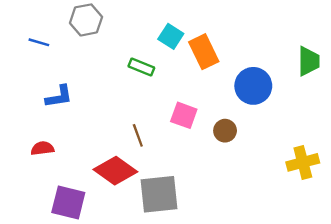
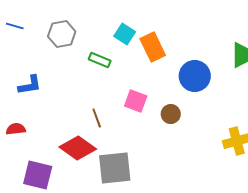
gray hexagon: (86, 20) -> (62, 34), moved
blue line: (39, 42) -> (15, 26), moved

